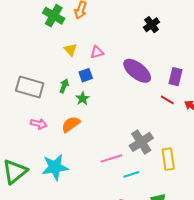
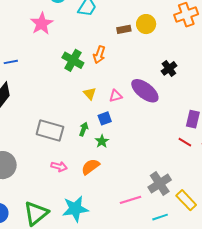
purple ellipse: (137, 71) -> (145, 91), moved
yellow rectangle: (168, 159) -> (186, 200), turned -35
cyan line: (131, 174) -> (160, 217), moved

